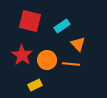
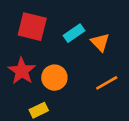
orange triangle: (78, 44) -> (100, 42), moved
orange line: (71, 64) -> (107, 83), moved, turned -36

